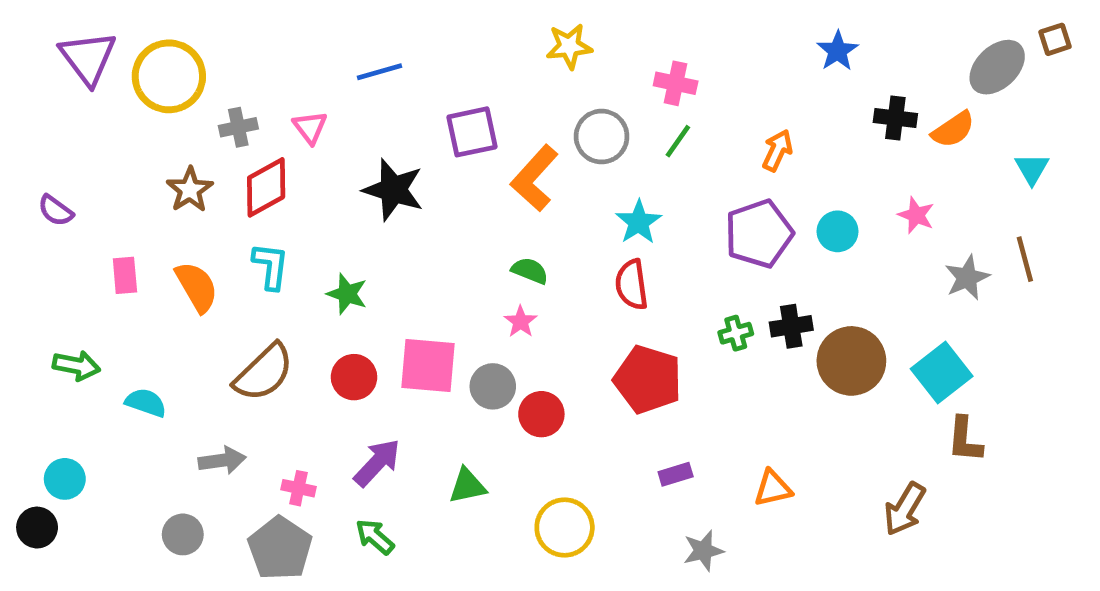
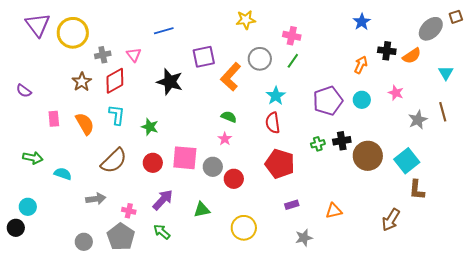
orange arrow: (777, 150) -> (361, 65), moved
gray circle: (183, 534) -> (84, 242), moved

